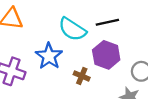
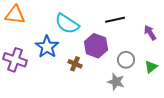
black line: (107, 22) -> (115, 20), moved

